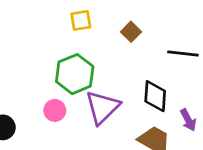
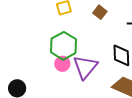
pink circle: (55, 110) -> (62, 64), moved

